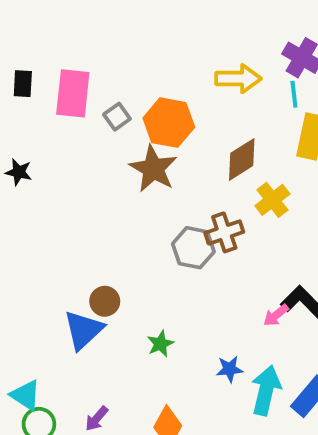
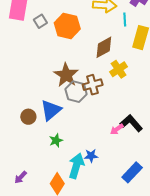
cyan line: (294, 94) -> (125, 20), moved
brown star: (153, 169) -> (66, 75), moved
blue triangle: (83, 330) -> (51, 110), moved
cyan arrow: (266, 390) -> (76, 166), moved

